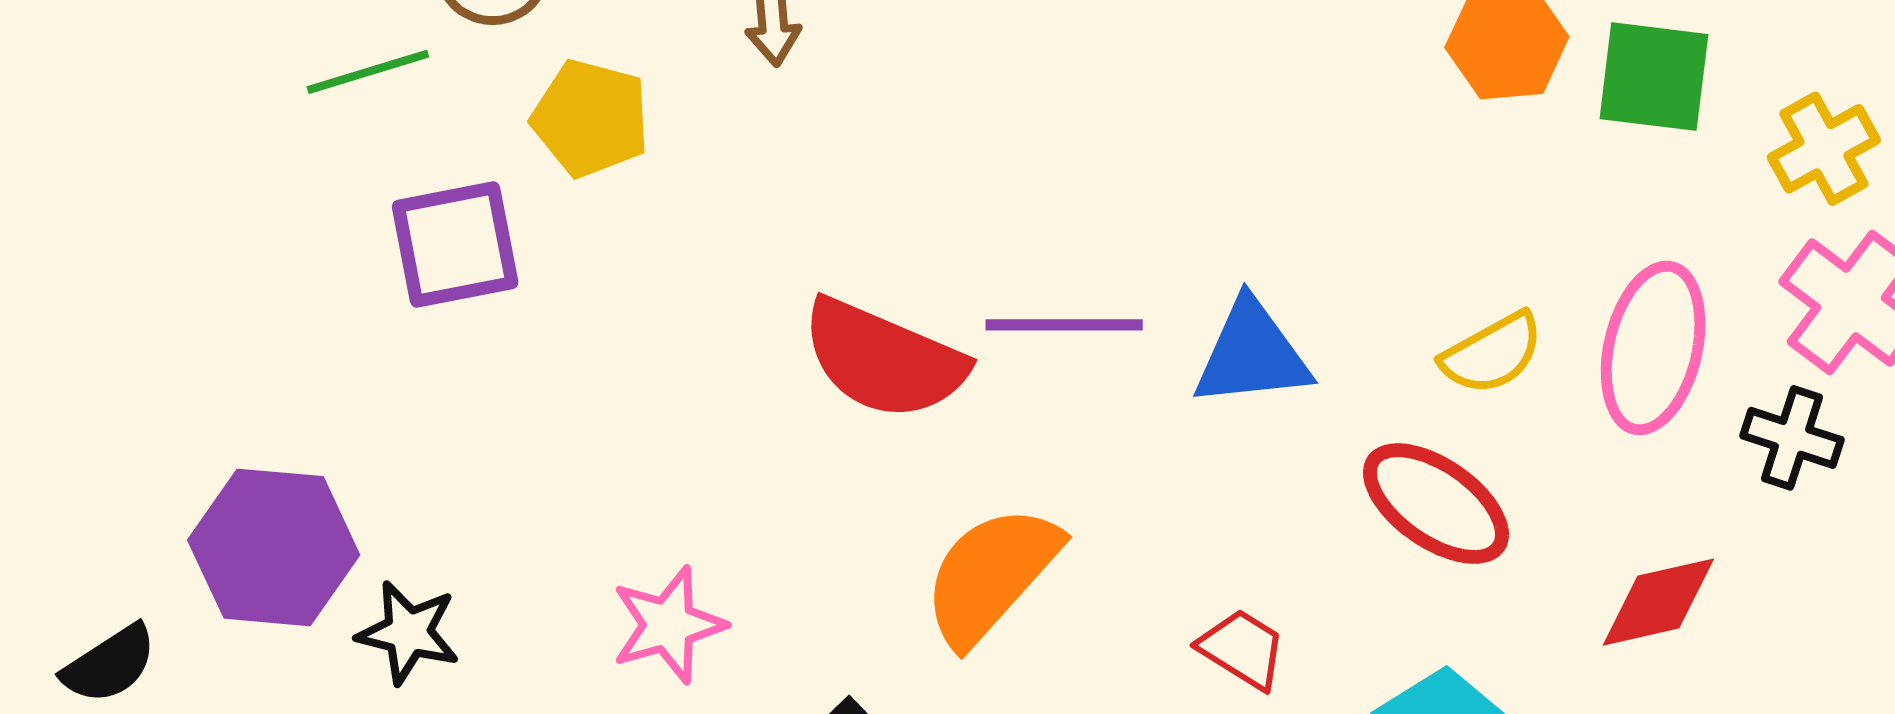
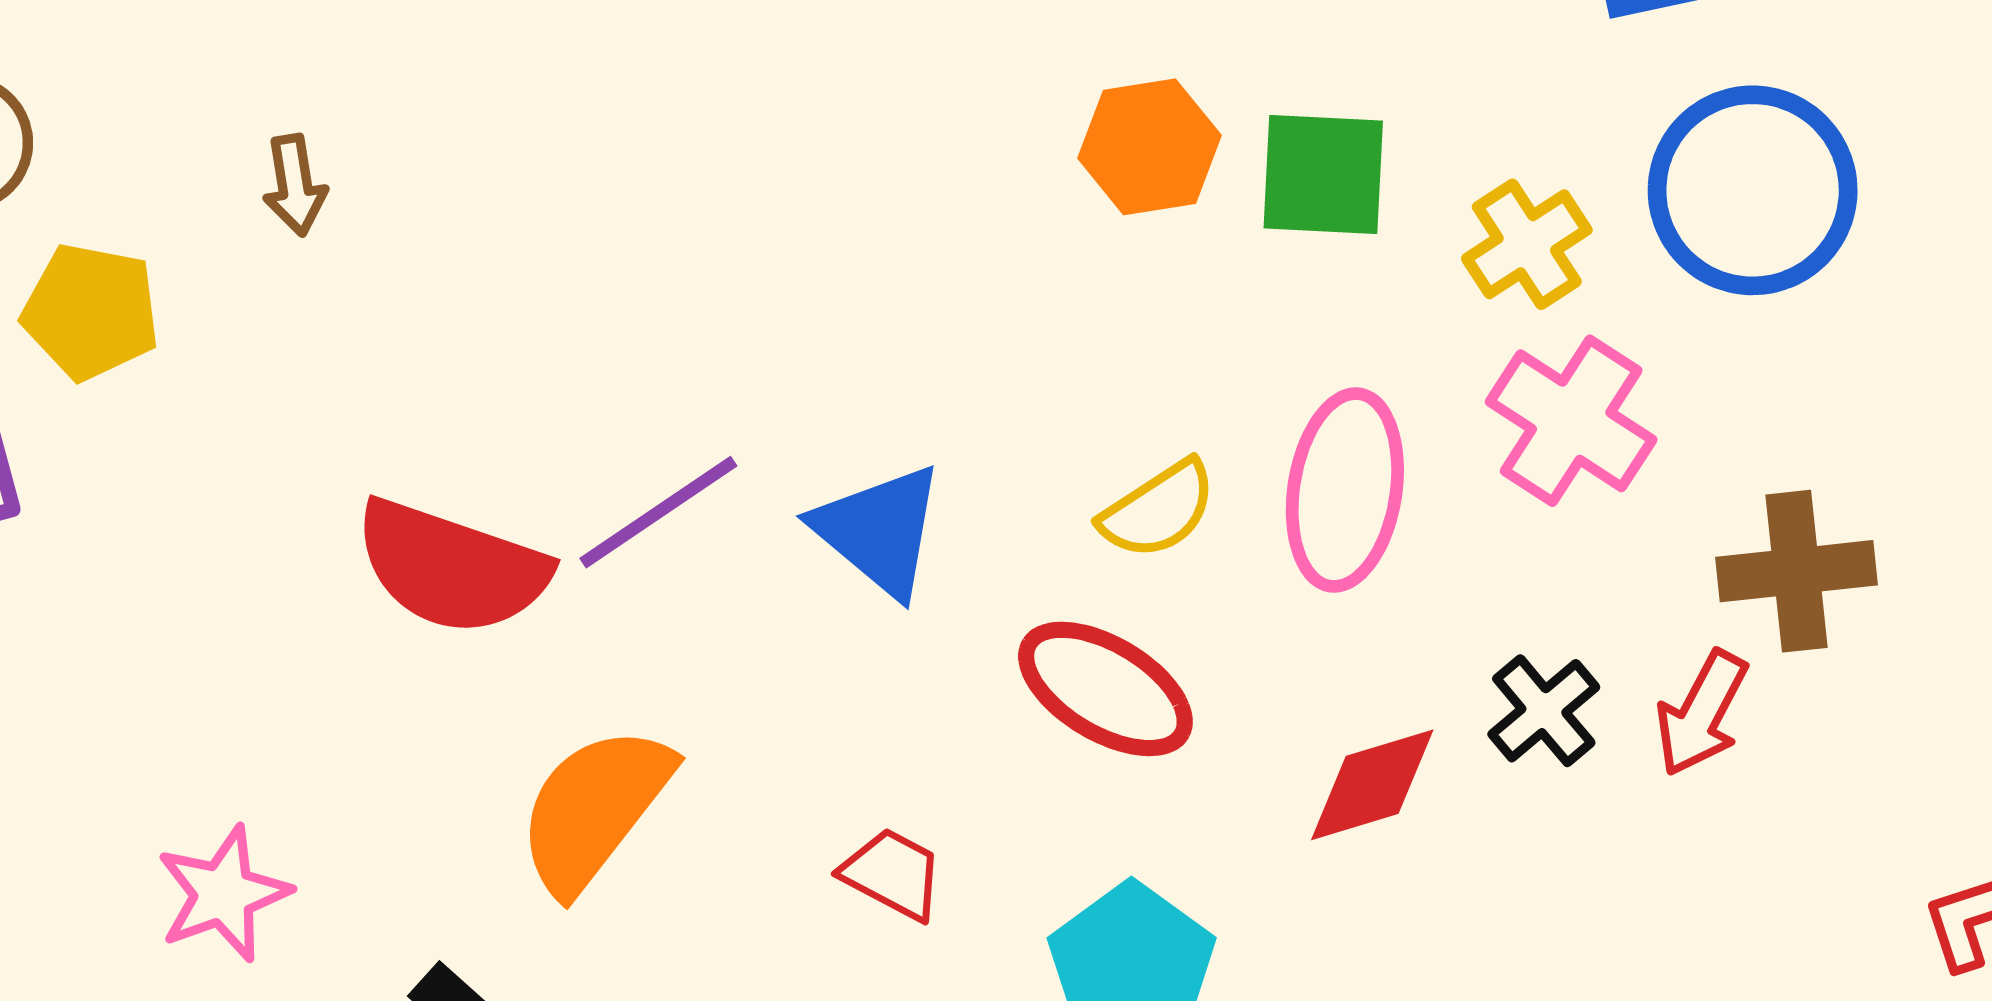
purple line: (1064, 325) -> (658, 512), turned -30
blue triangle: (1252, 354) -> (879, 530), turned 50
black cross: (1792, 438) -> (1544, 711), moved, turned 36

